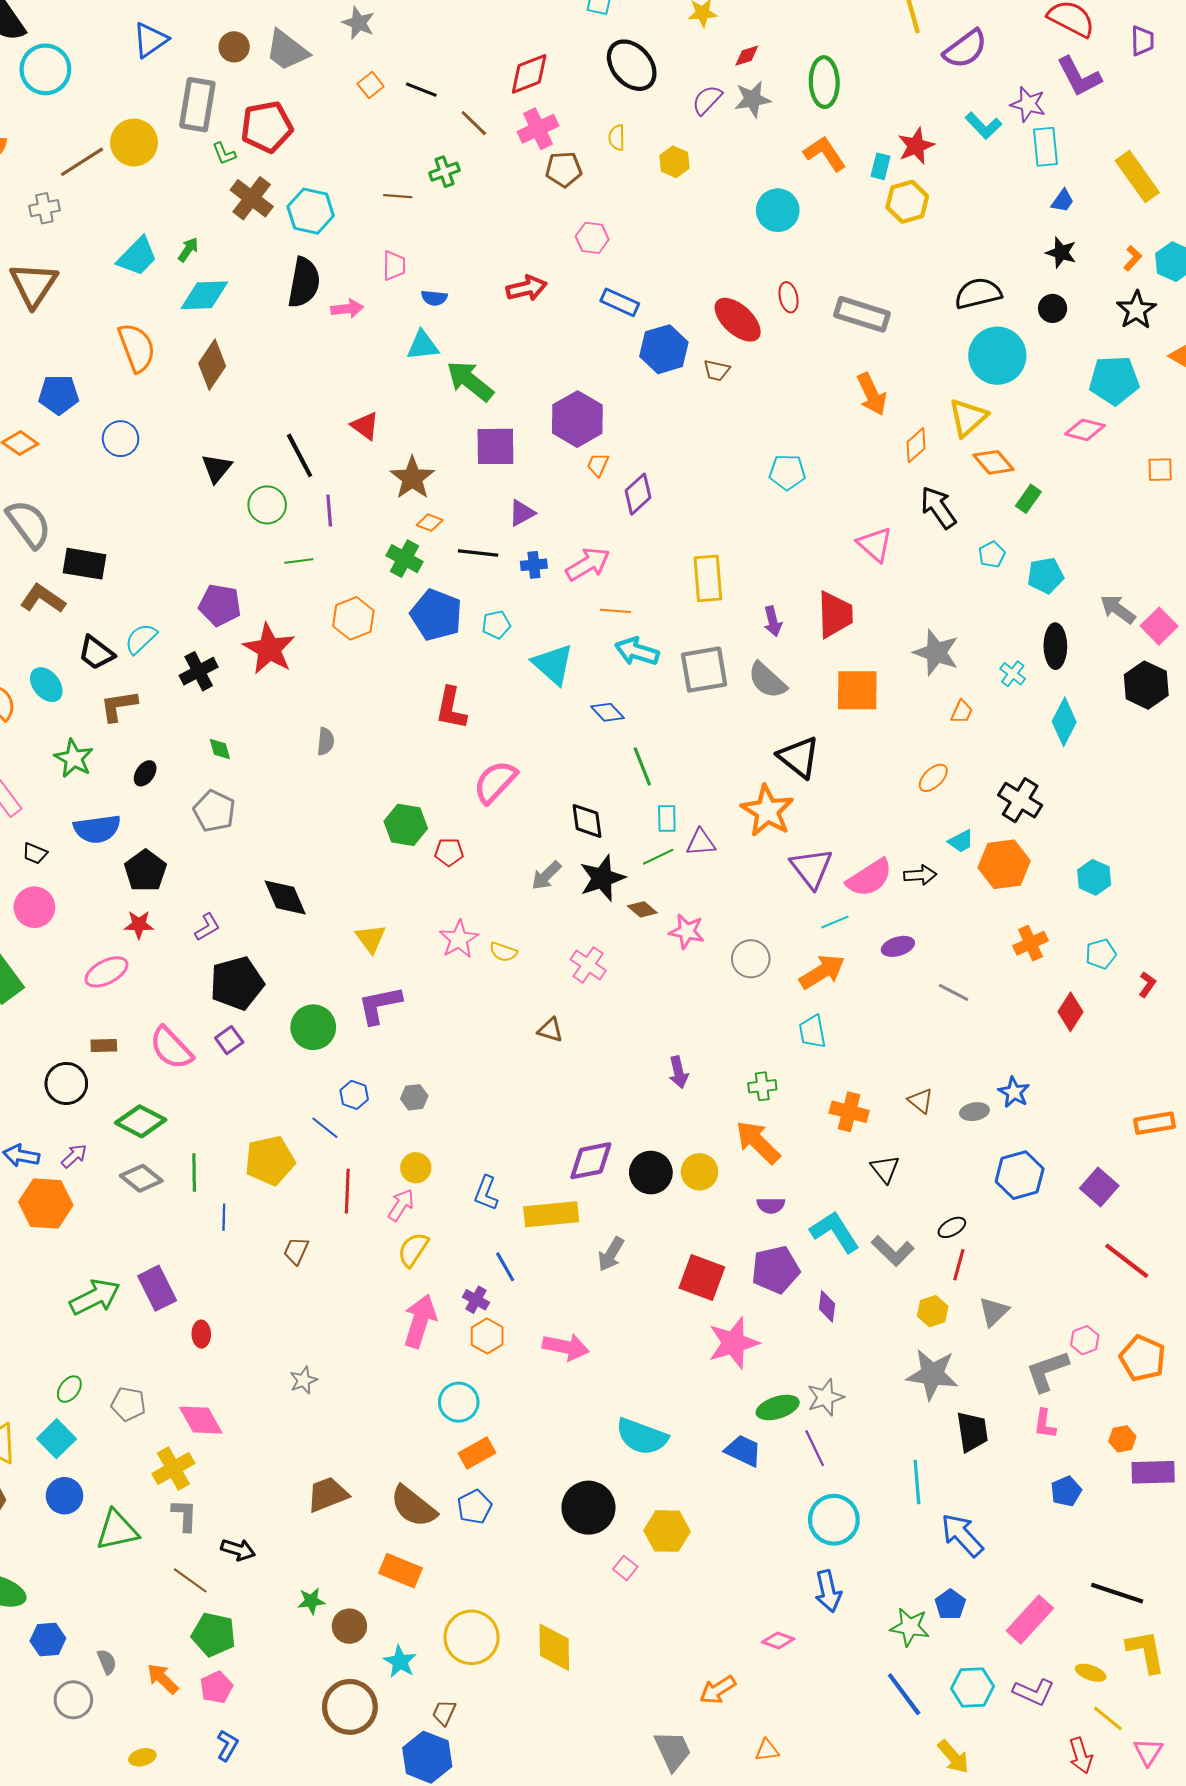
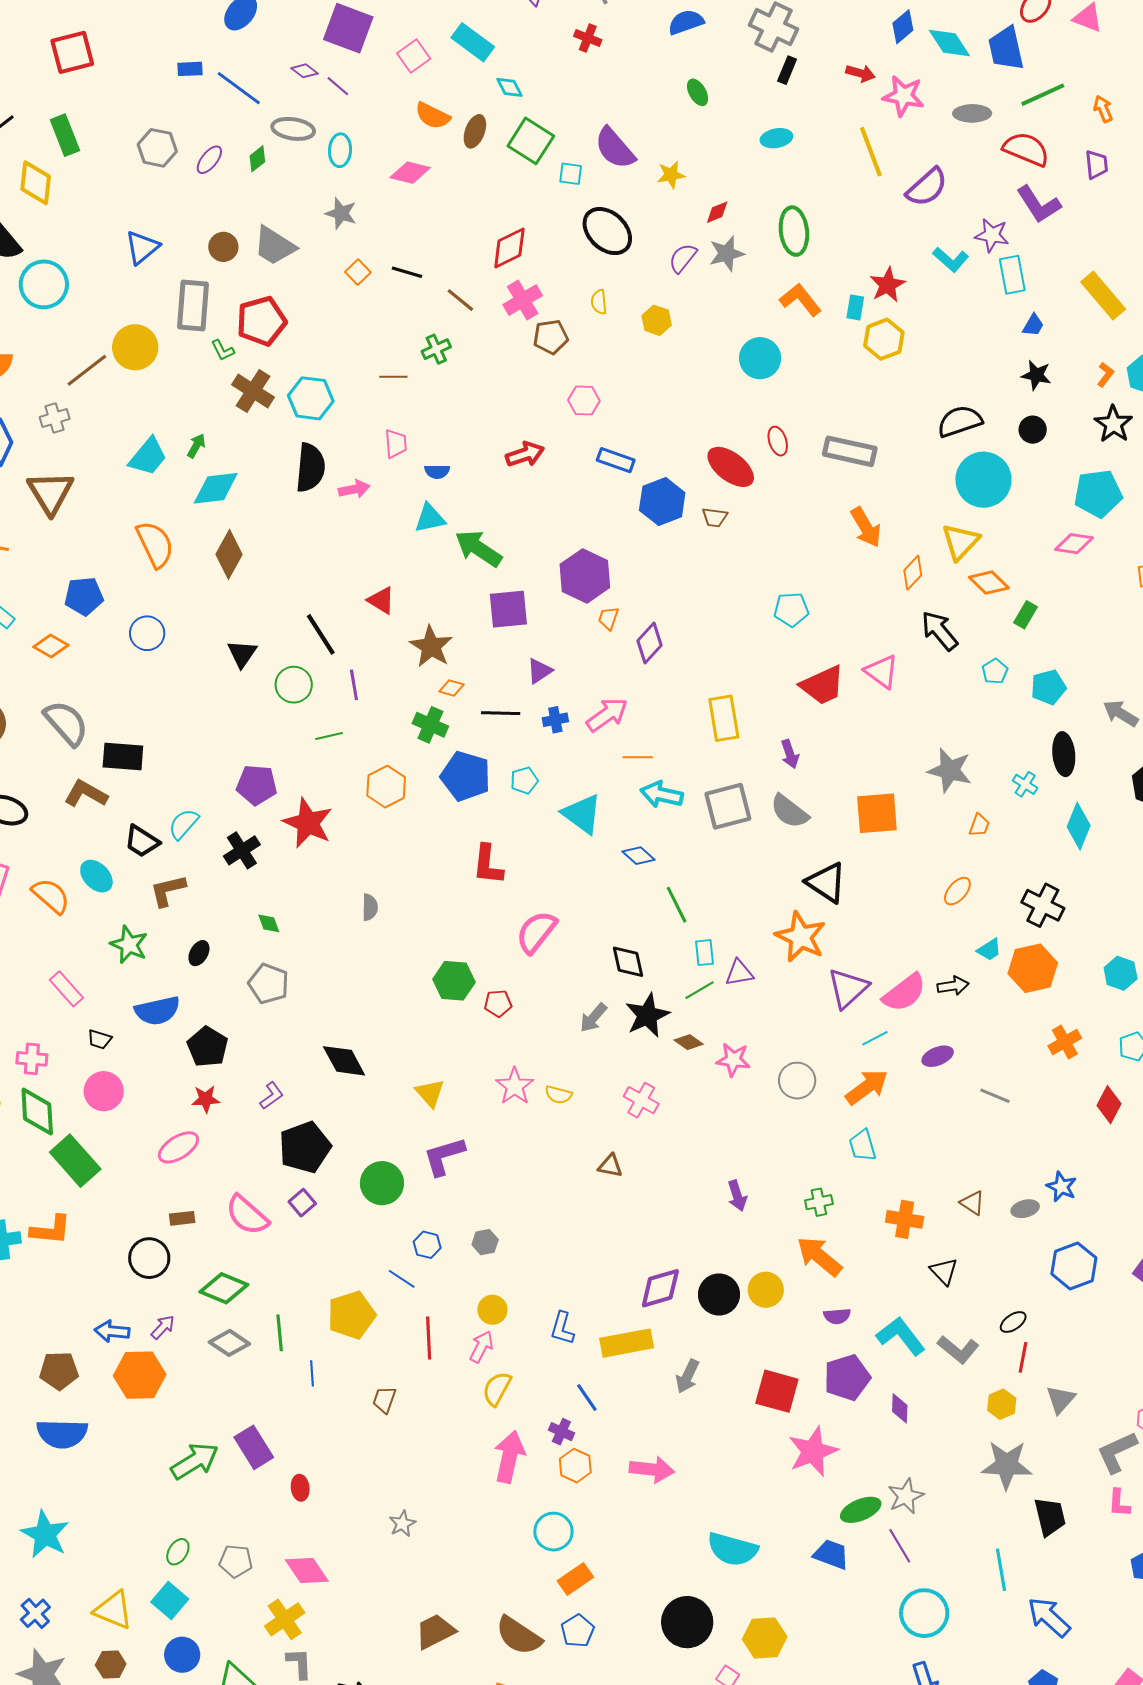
red trapezoid: (835, 615) -> (822, 685), moved, turned 72
purple triangle: (811, 868) -> (848, 988), turned 30

